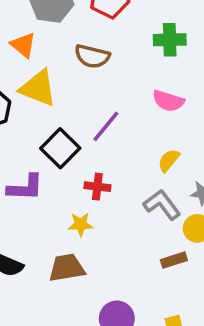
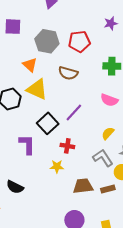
purple L-shape: (25, 188) -> (27, 144), turned -95
brown trapezoid: (67, 268) -> (83, 186), moved

